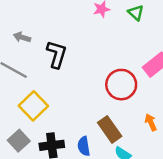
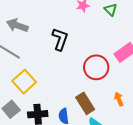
gray arrow: (22, 37) -> (17, 25), size x1.5
black L-shape: (57, 54) -> (60, 39), moved

